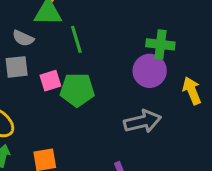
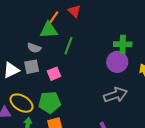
green line: (76, 39) -> (68, 46), turned 42
green pentagon: (77, 90) -> (50, 102), moved

